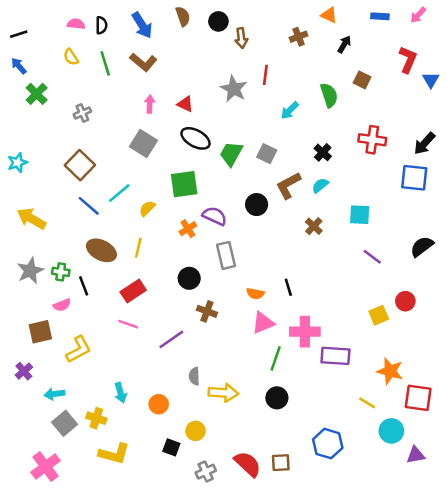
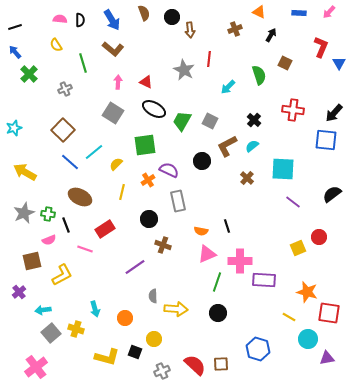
green line: (105, 63) -> (83, 63), moved
cyan square: (360, 215) -> (283, 169), size x1.4
yellow line: (138, 248) -> (122, 192), moved
pink line: (128, 324) -> (85, 249), moved
yellow L-shape: (114, 454) -> (107, 357), moved

